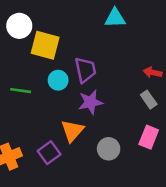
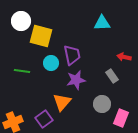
cyan triangle: (115, 18) -> (102, 23), moved
gray rectangle: (149, 100) -> (112, 76), moved
pink rectangle: (149, 137) -> (121, 118), moved
gray circle: (109, 149) -> (102, 104), moved

